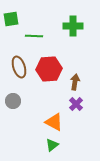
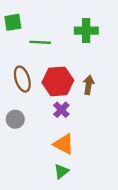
brown arrow: (75, 82) -> (89, 85), moved
purple cross: (76, 104) -> (61, 110), moved

